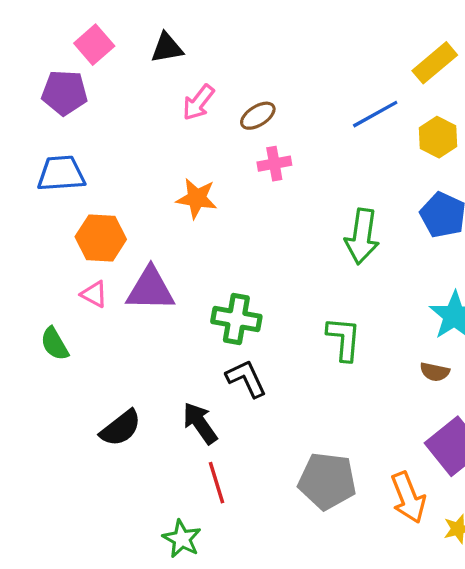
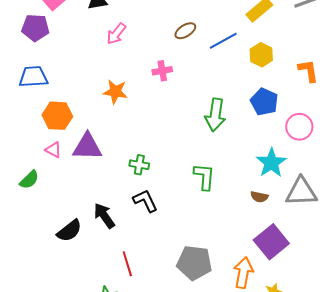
brown ellipse: (258, 116) -> (185, 31), moved
green cross: (236, 319) -> (139, 165), size x0.7
green semicircle: (55, 344) -> (29, 180), turned -105
black arrow: (200, 423) -> (104, 216), moved
orange arrow: (408, 497) -> (243, 273), turned -148

